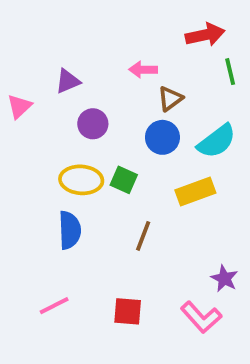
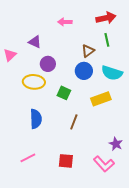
pink arrow: (143, 70) -> (65, 22), moved
green line: (230, 72) -> (107, 40), moved
purple triangle: (68, 81) -> (35, 42), turned 48
cyan semicircle: (217, 141) -> (112, 73), turned 55
yellow ellipse: (81, 180) -> (34, 82), moved

